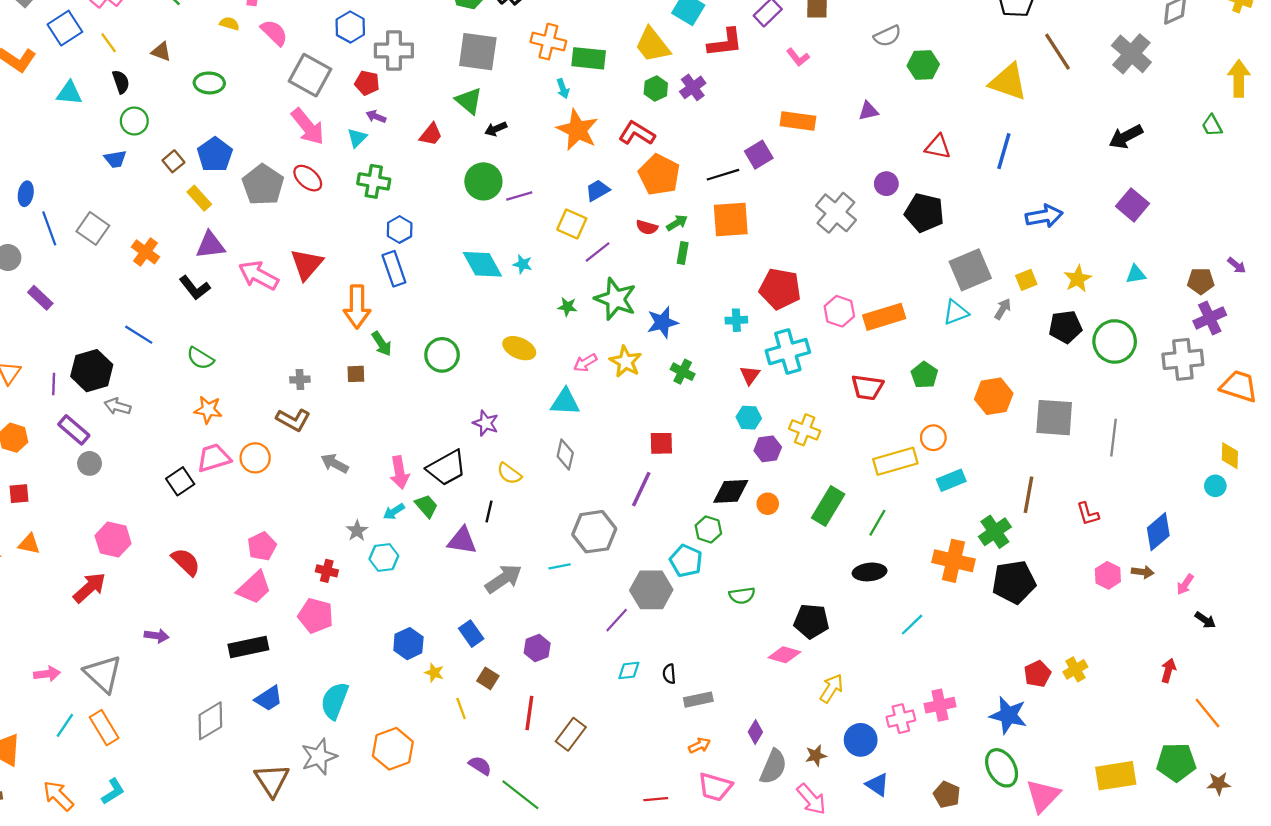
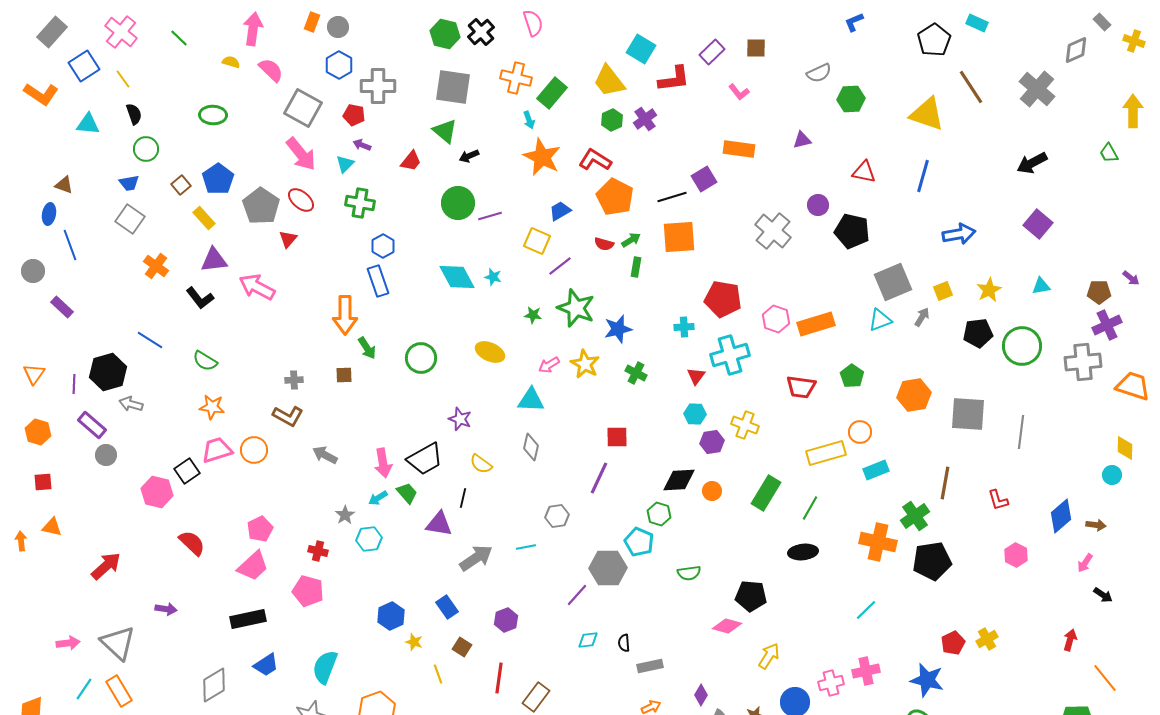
brown triangle: (161, 52) -> (64, 185), moved
green rectangle: (589, 58) -> (552, 93), turned -56
gray square: (93, 228) -> (130, 219), moved
red triangle: (307, 264) -> (288, 239), moved, size x0.6
gray hexagon: (594, 532) -> (557, 516), size x0.6
pink hexagon: (113, 540) -> (157, 492), moved
brown arrow: (1143, 572) -> (1096, 525), moved
cyan line: (912, 625) -> (866, 610), moved

